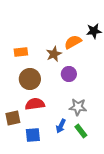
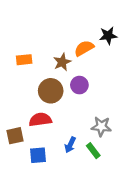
brown circle: (30, 79) -> (51, 91), moved
gray star: (78, 107) -> (101, 126), moved

